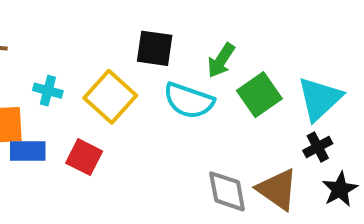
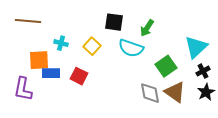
green square: (259, 95) -> (166, 66), moved
yellow square: (110, 97) -> (92, 46), size x0.7
black cross: (318, 147) -> (203, 71), moved

